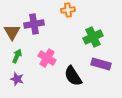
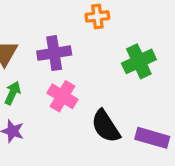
purple cross: (34, 24) -> (54, 53), moved
purple rectangle: (101, 64) -> (152, 138), moved

